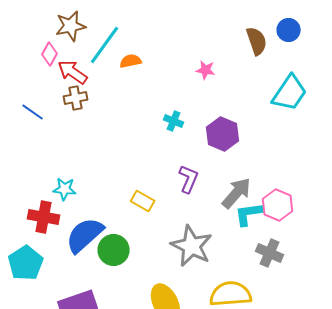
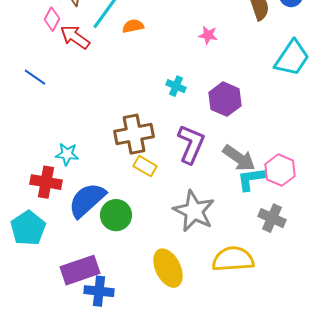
brown cross: (76, 98) -> (134, 134), moved, size x1.6
purple L-shape: (189, 179) -> (191, 144), size x1.4
gray arrow: (237, 193) -> (239, 158), turned 84

